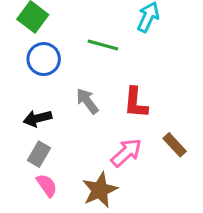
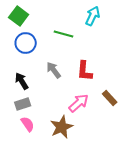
black arrow: (37, 118) -> (22, 81), turned 72
gray rectangle: (39, 154) -> (23, 104), turned 42

